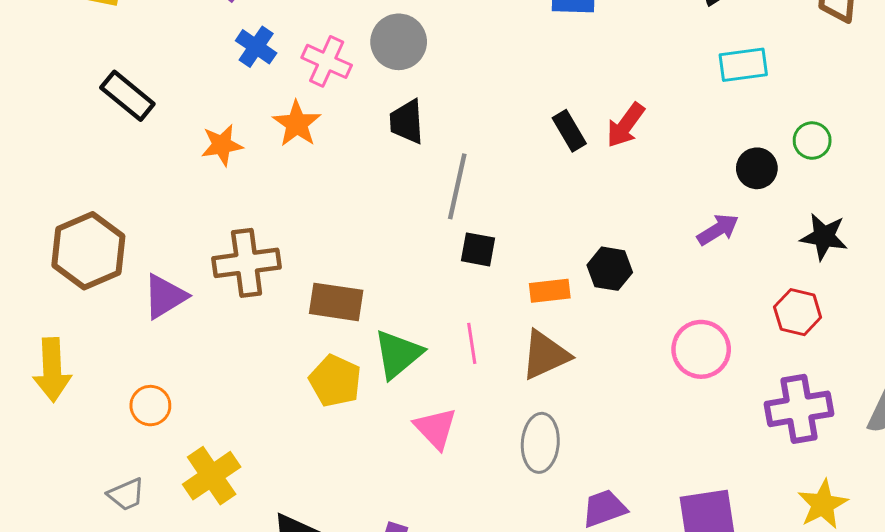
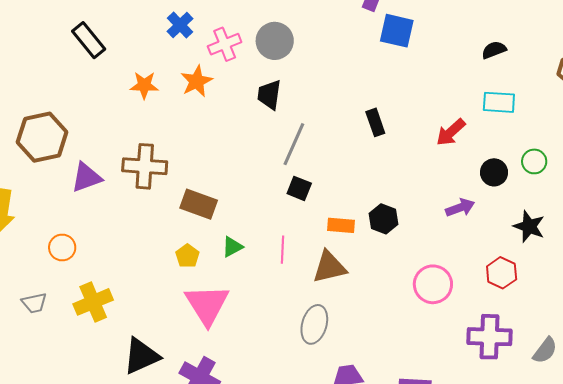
pink cross: (327, 61) -> (225, 44), turned 32
red arrow: (626, 125) -> (451, 132), moved
green triangle: (398, 354) -> (232, 247), size x0.6
yellow pentagon: (335, 381) -> (187, 256), size x0.7
pink triangle: (436, 428) -> (207, 305), moved, size x1.5

